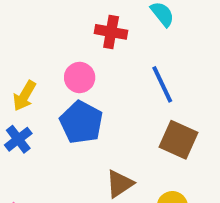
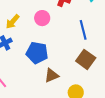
blue pentagon: (81, 122) -> (37, 53), moved, turned -30

